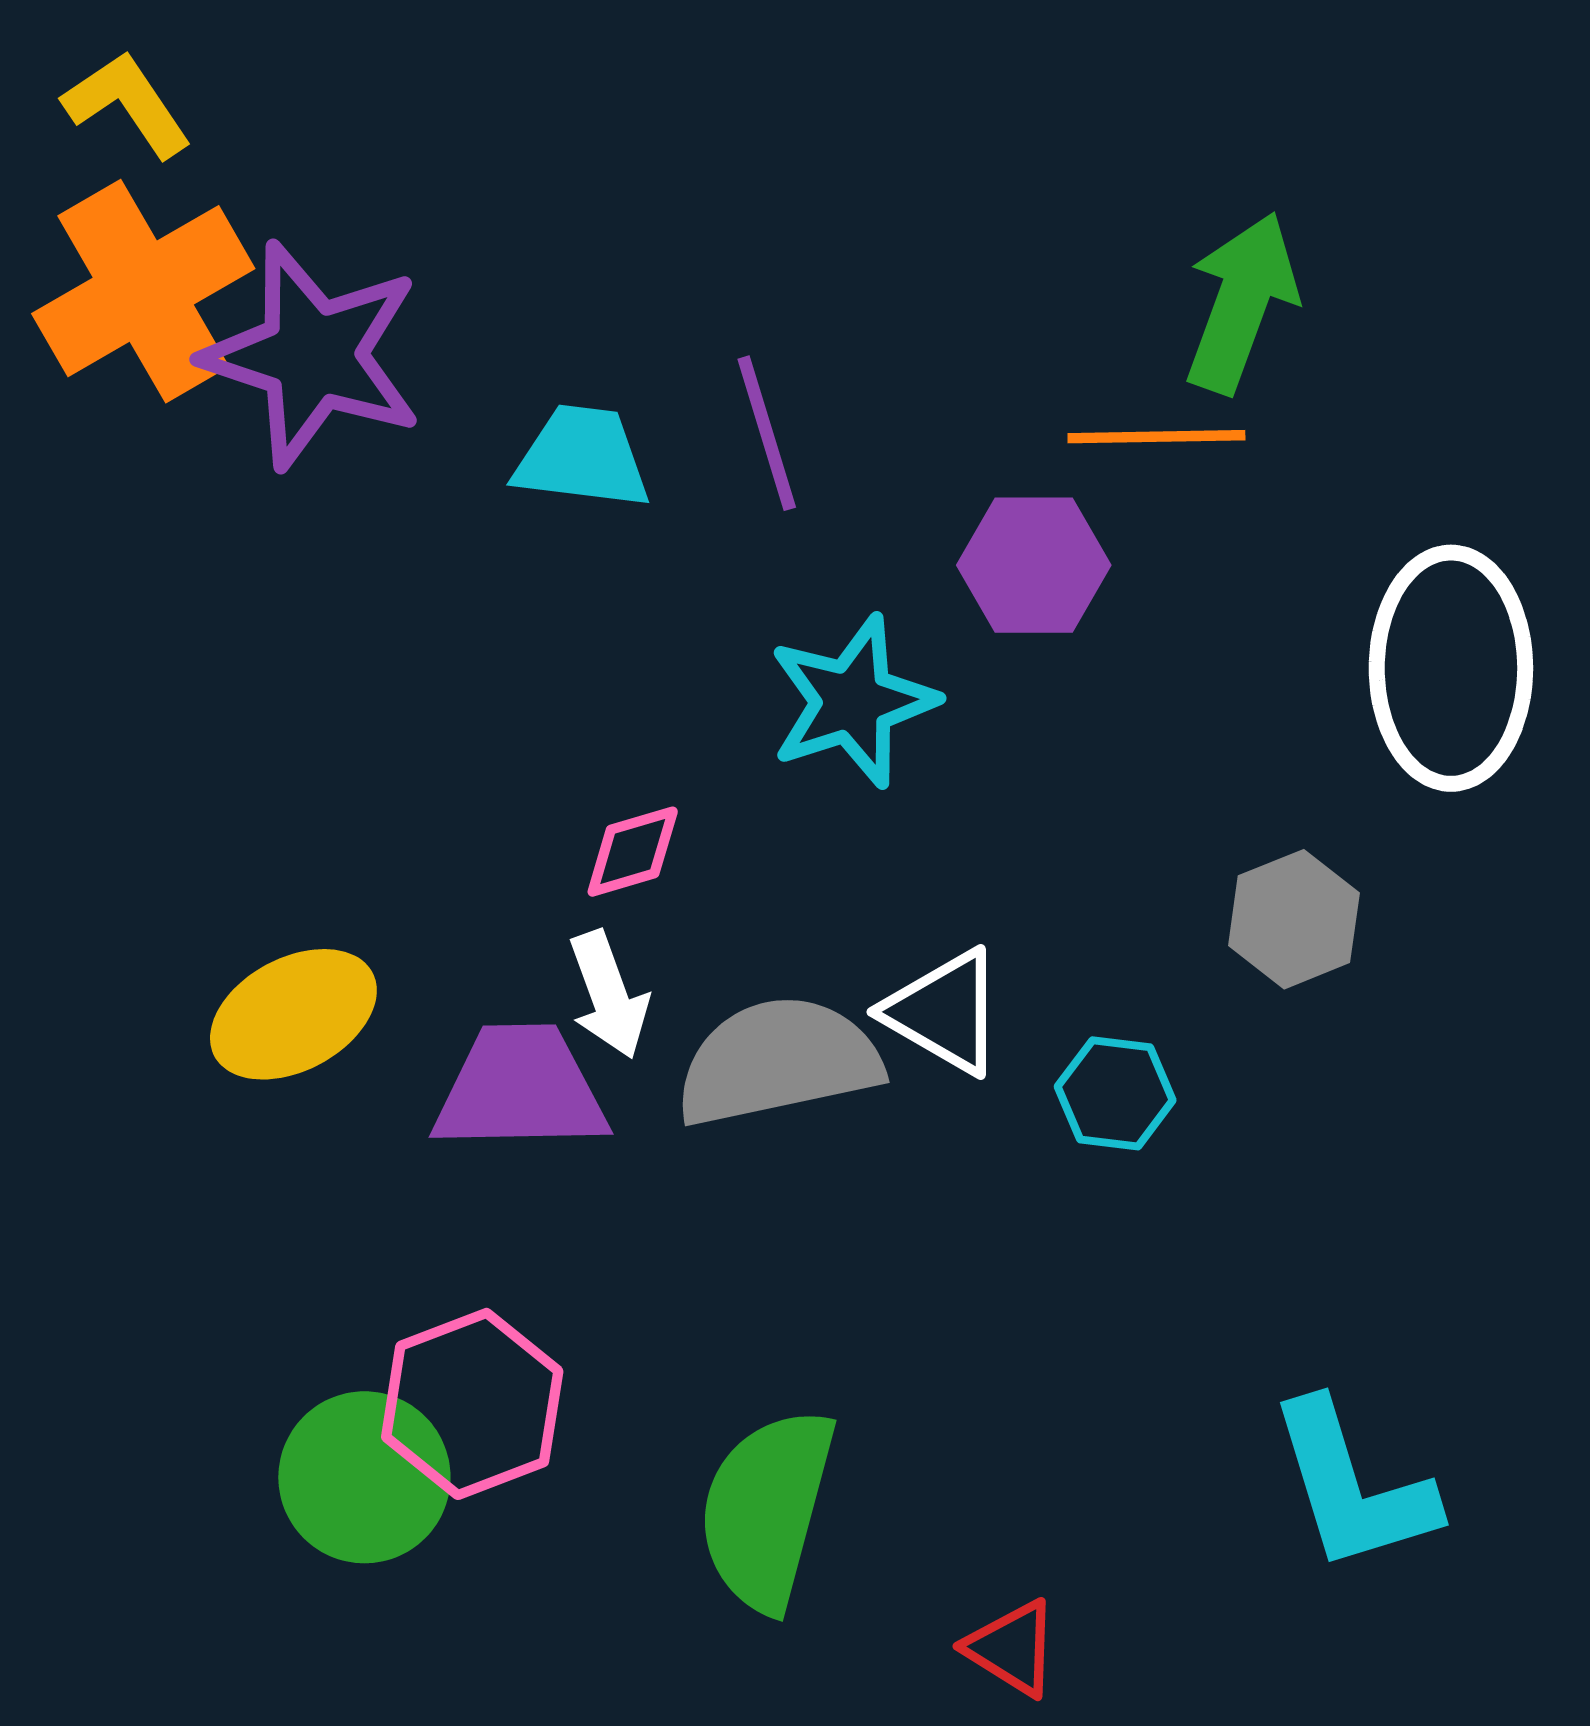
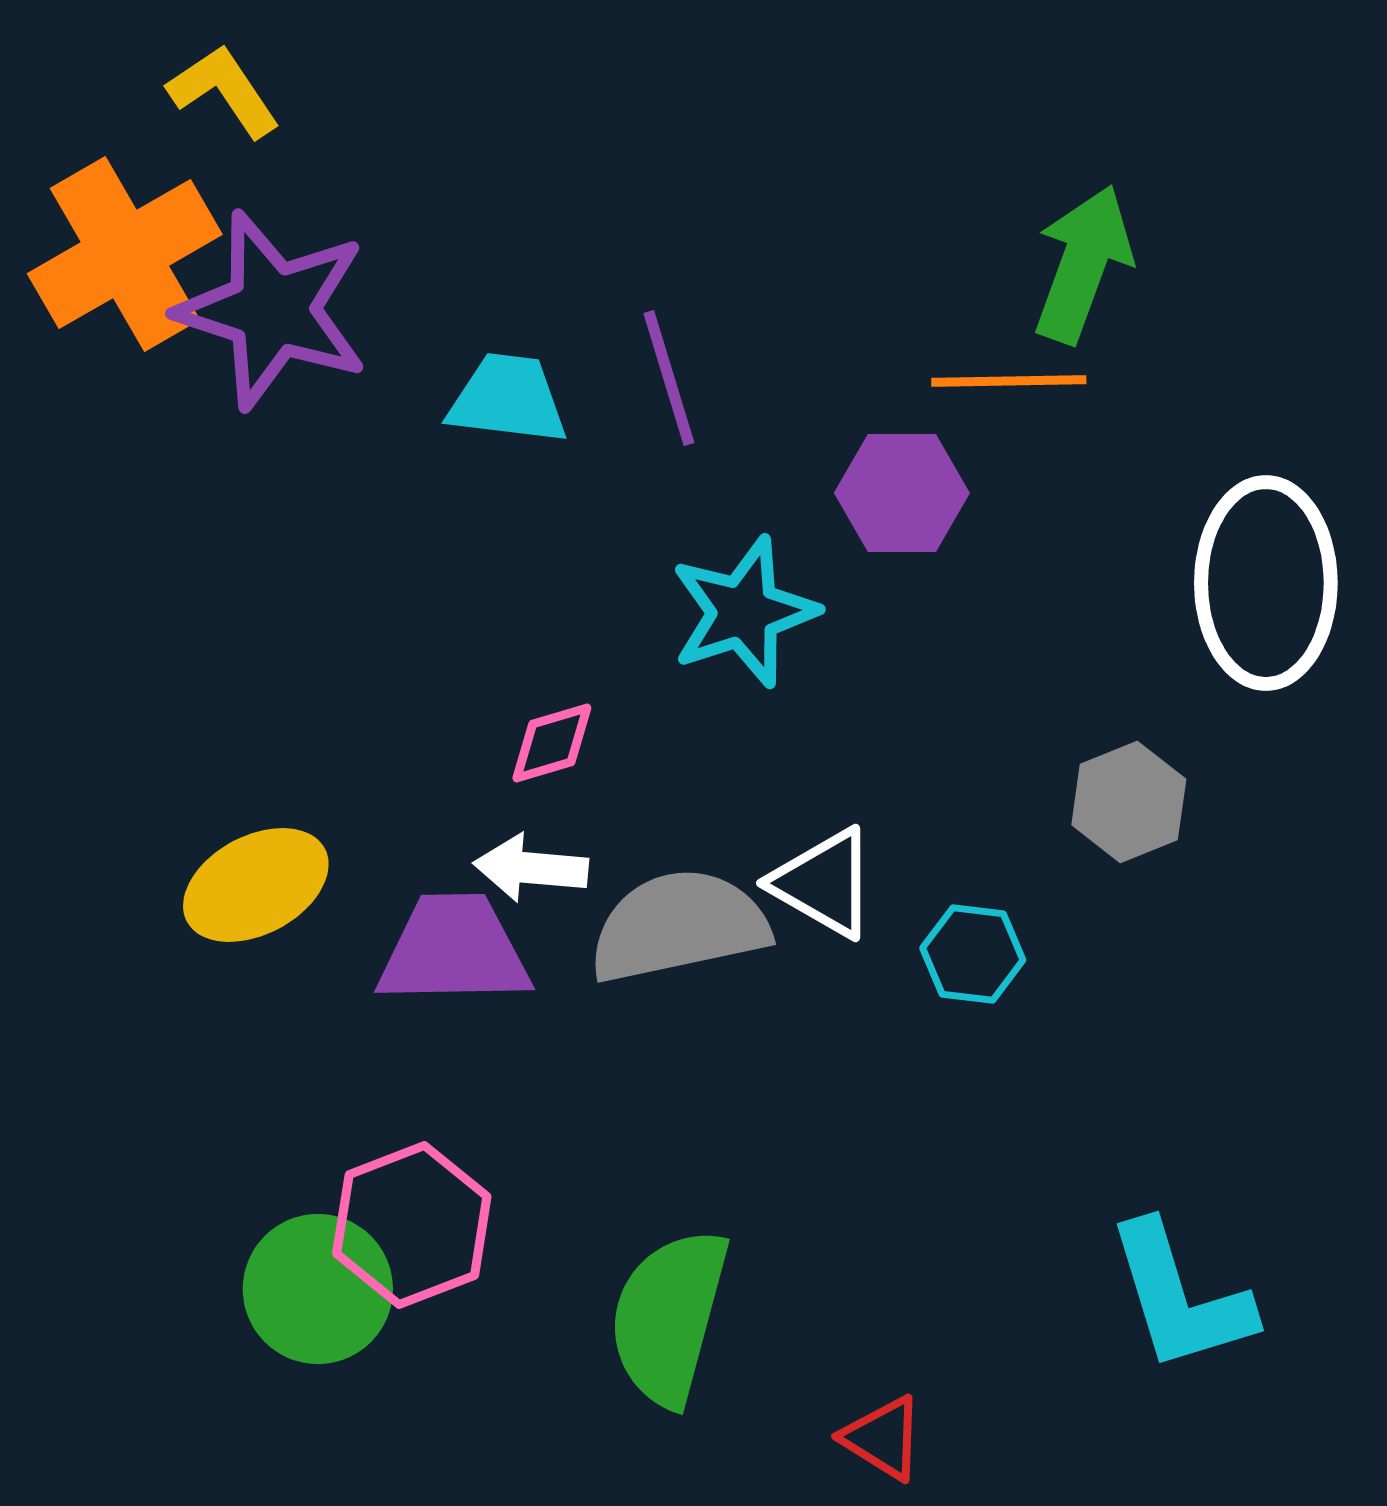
yellow L-shape: (127, 104) -> (224, 91), moved
white arrow: (609, 995) -> (531, 868), turned 115

